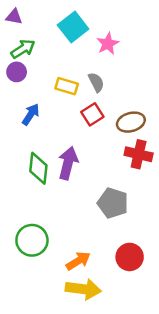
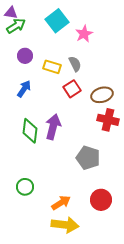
green arrow: (23, 49) -> (16, 26), moved
purple circle: (17, 72) -> (25, 56), moved
green circle: (32, 240) -> (25, 187), size x0.7

